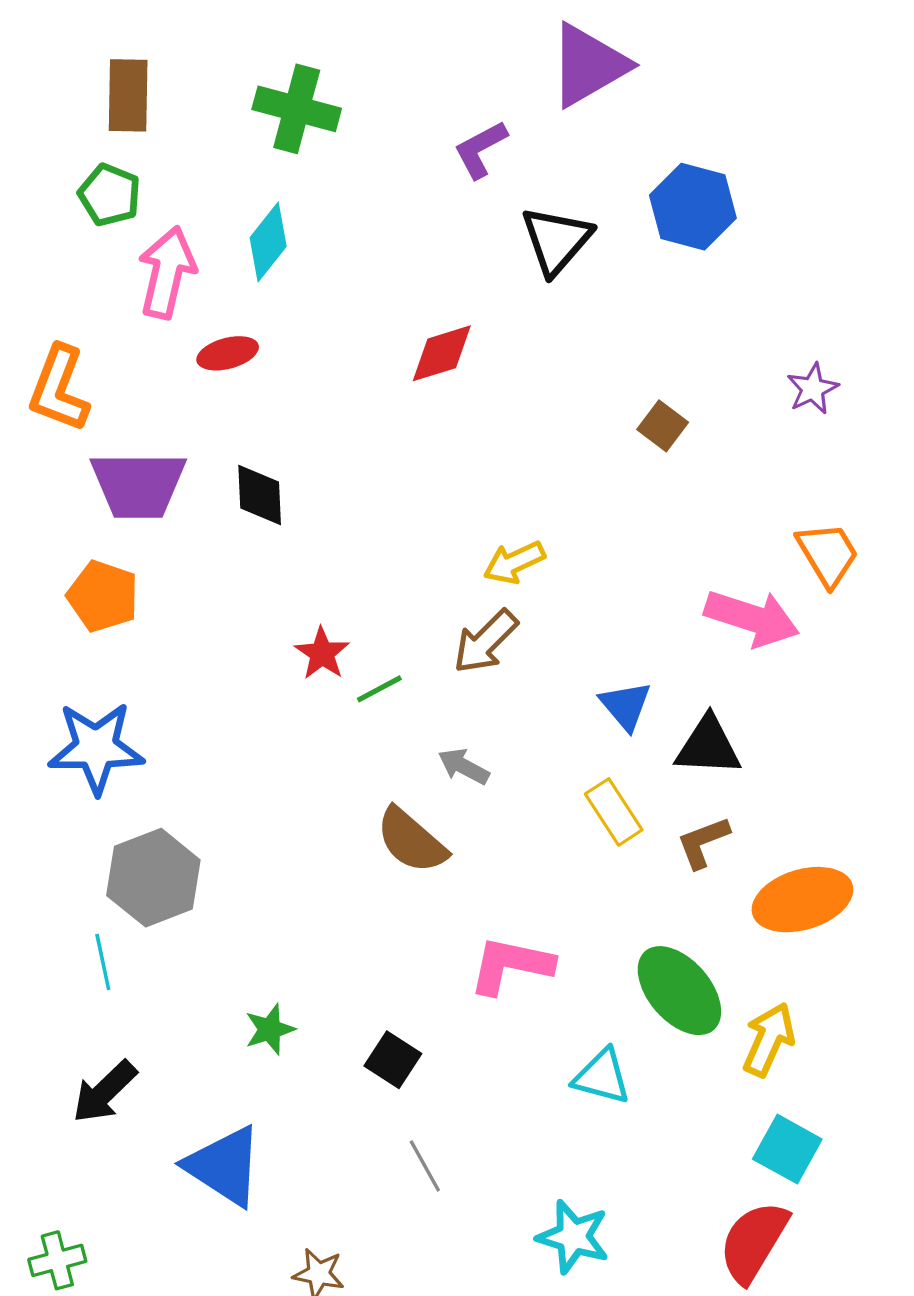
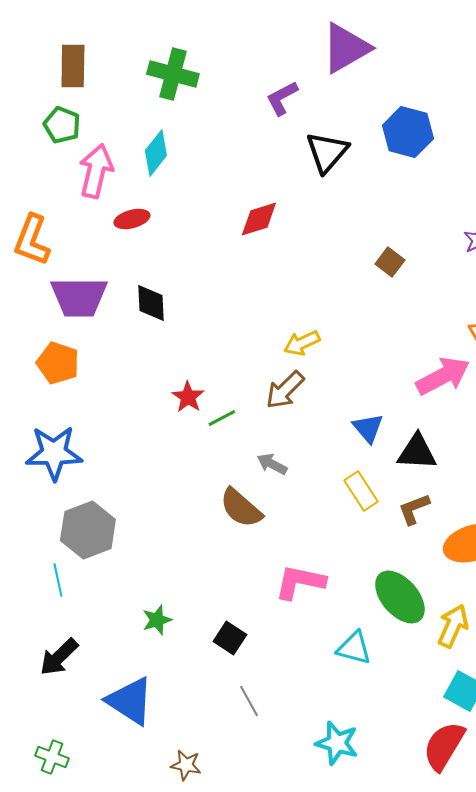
pink arrow: (752, 618) -> (443, 376), turned -46
green cross: (57, 1260) -> (52, 757), moved, turned 36

